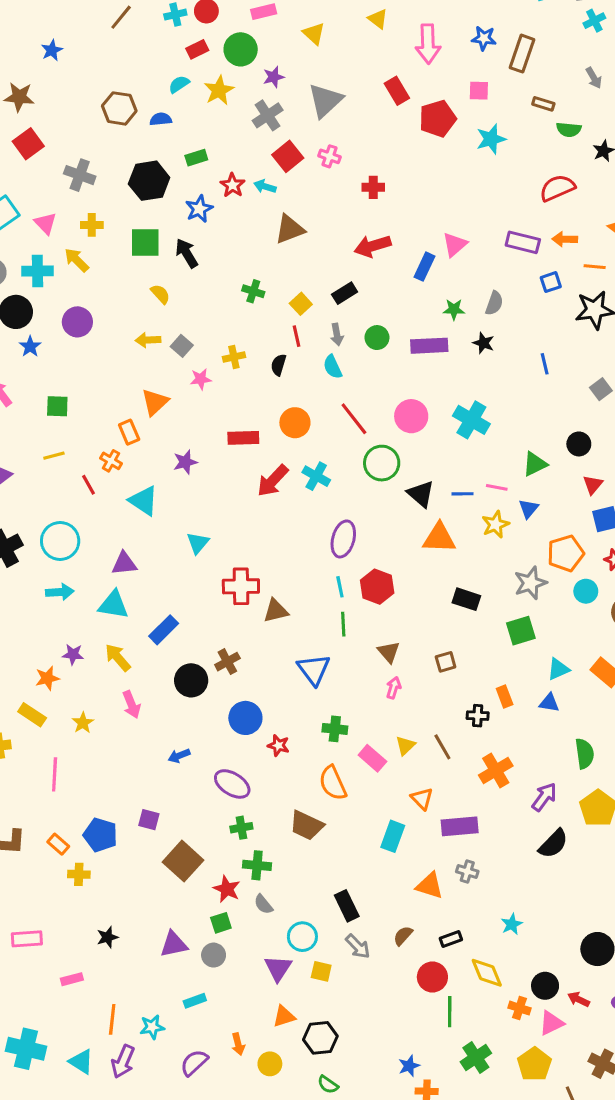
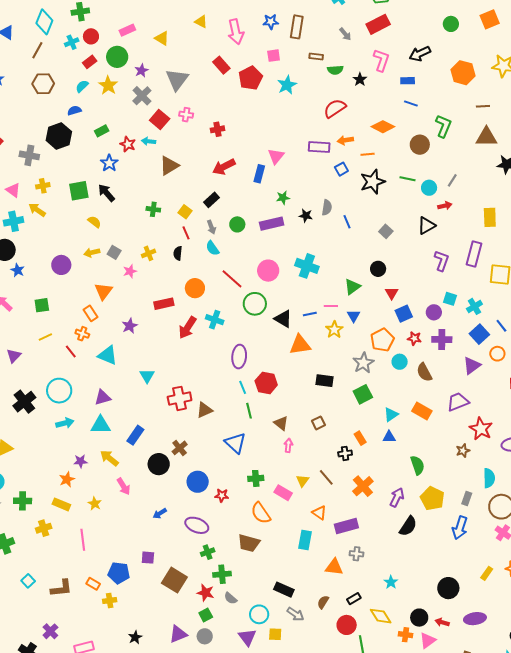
brown hexagon: (119, 108) -> (43, 84), moved
black hexagon: (149, 181) -> (59, 136), moved
gray semicircle: (494, 303) -> (327, 208), moved
purple circle: (77, 322) -> (61, 265), moved
black rectangle: (347, 906) -> (284, 590), turned -30

